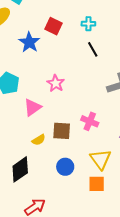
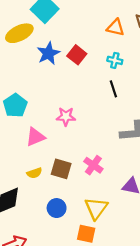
blue star: (29, 42) -> (48, 53), moved
pink star: (56, 83) -> (66, 117), turned 30

